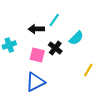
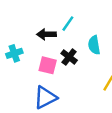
cyan semicircle: (76, 38) -> (94, 45), turned 126

